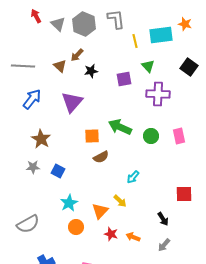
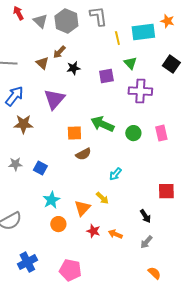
brown star: (41, 139) -> (23, 124), moved, turned -30

